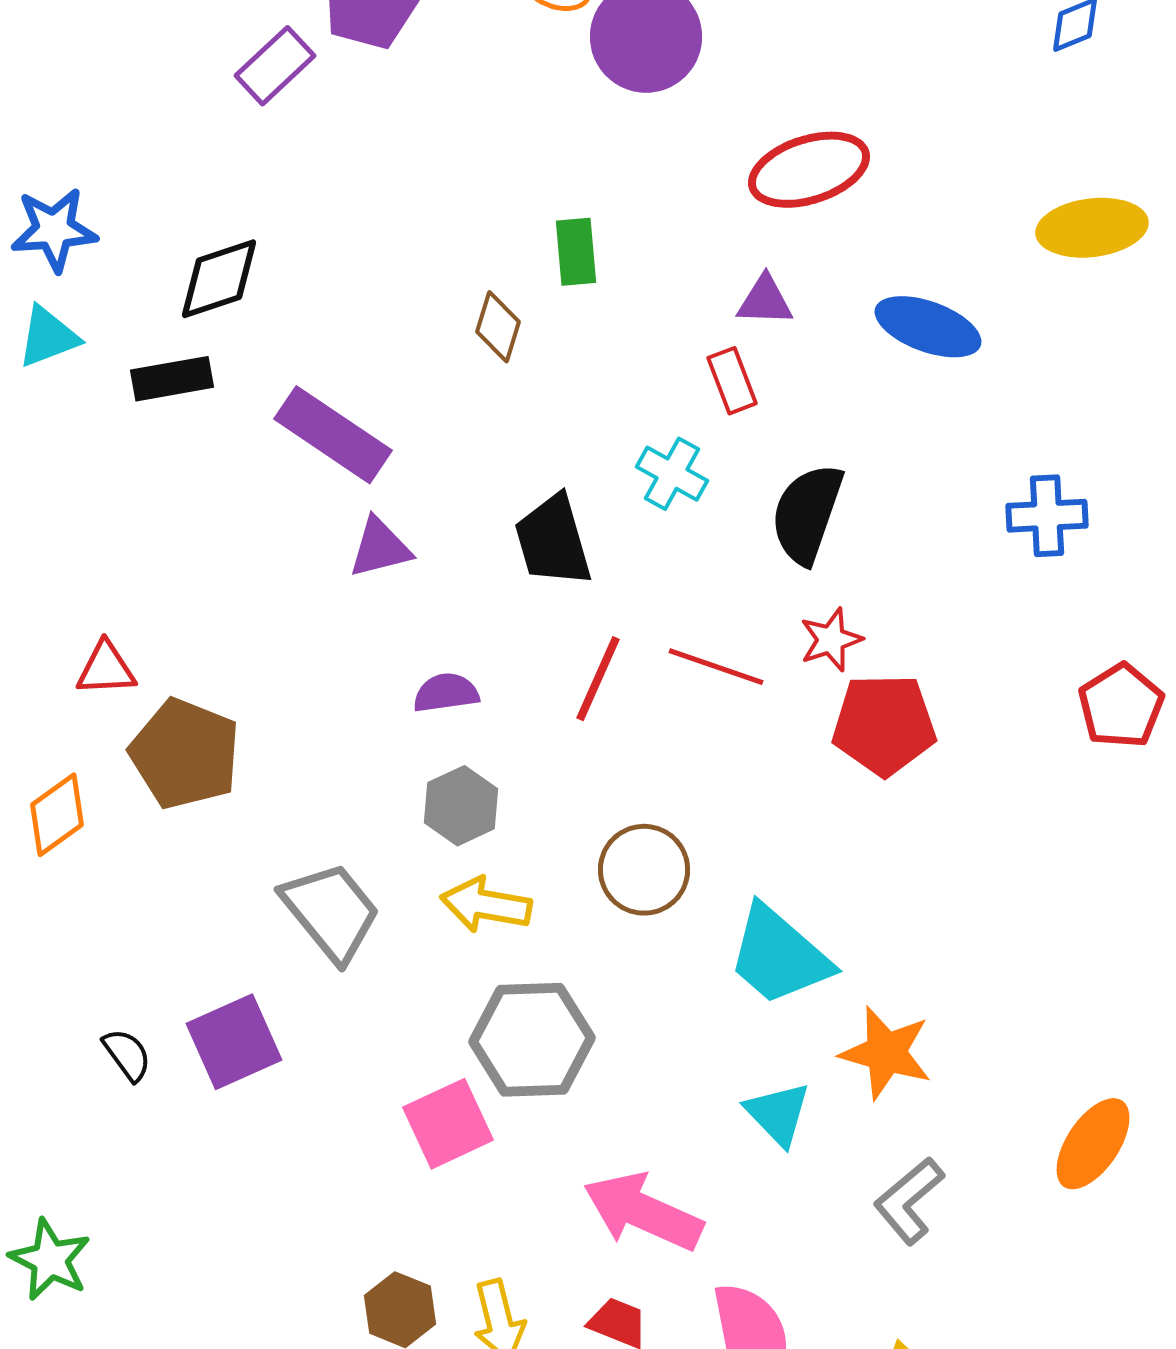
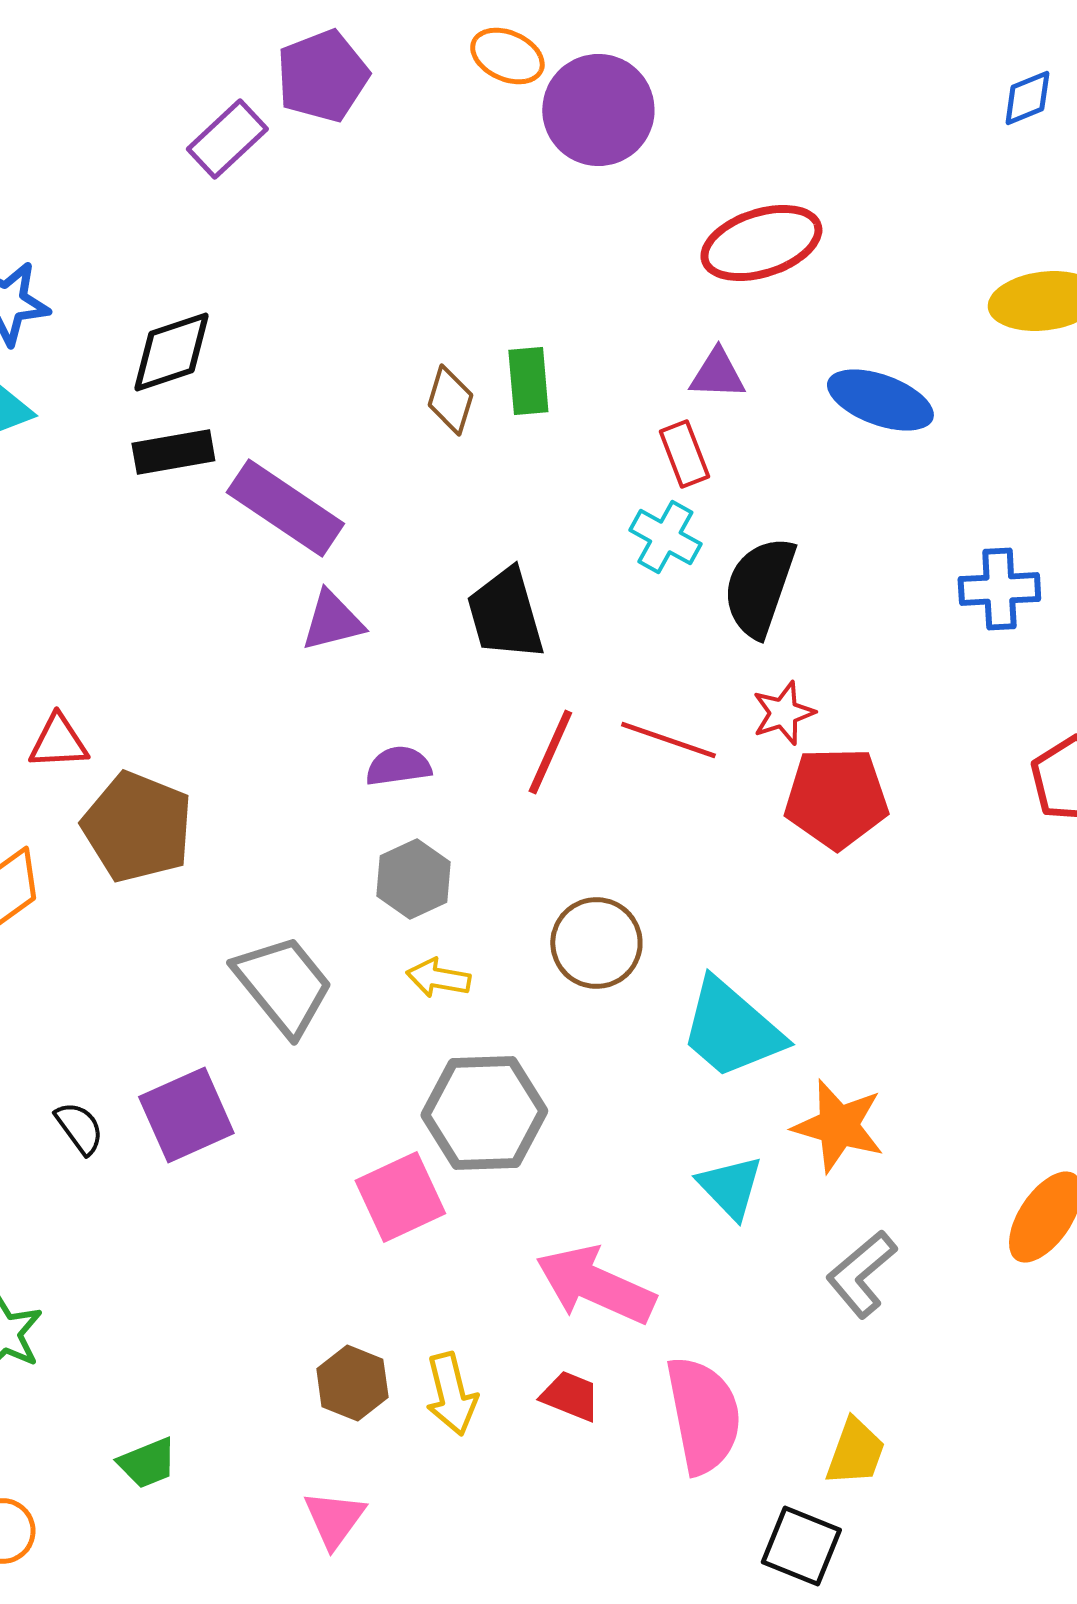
green rectangle: (576, 252) -> (528, 381), moved
black rectangle: (172, 379) -> (173, 452), moved
cyan cross: (672, 474) -> (665, 537), moved
yellow arrow: (486, 905) -> (438, 978), size x0.7

